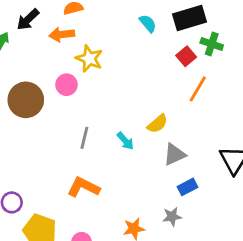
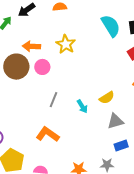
cyan semicircle: (148, 23) -> (111, 26), size x1.6
orange arrow: (62, 35) -> (31, 46), moved
pink circle: (67, 85) -> (42, 67), moved

